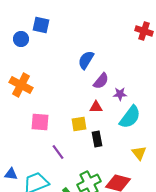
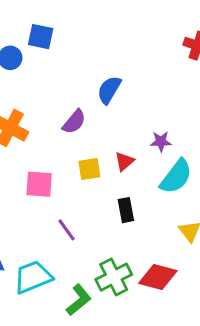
purple semicircle: (101, 81) -> (74, 122), moved
red triangle: (96, 107) -> (124, 161), turned -40
yellow square: (79, 124) -> (89, 169), moved

